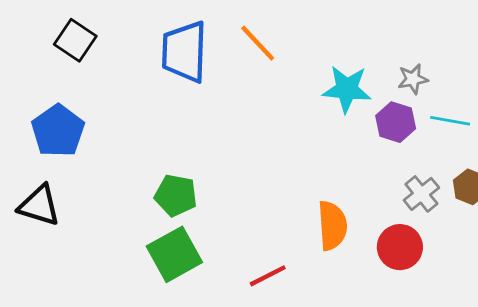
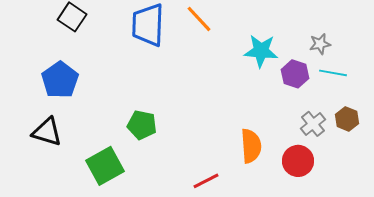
gray star: (413, 79) -> (320, 44), moved
green square: (174, 254) -> (105, 166), moved

